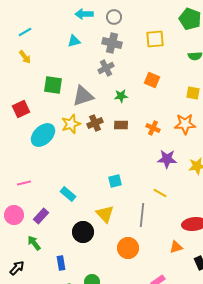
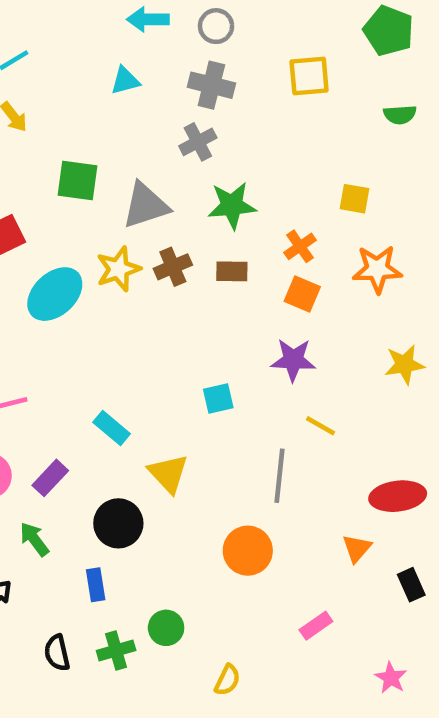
orange square: (152, 80) -> (302, 294), moved
yellow square: (193, 93) -> (355, 199), moved
green star: (121, 96) -> (232, 205), size x1.5
orange cross: (153, 128) -> (300, 246), moved, turned 32
purple star: (167, 159) -> (293, 360), moved
yellow triangle: (105, 214) -> (168, 473), moved
black circle: (83, 232) -> (118, 523), moved
orange triangle: (176, 247) -> (357, 548), turned -32

